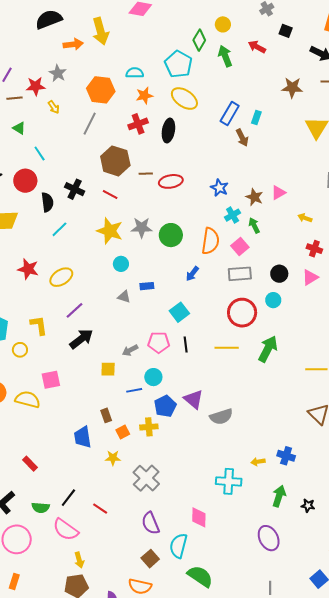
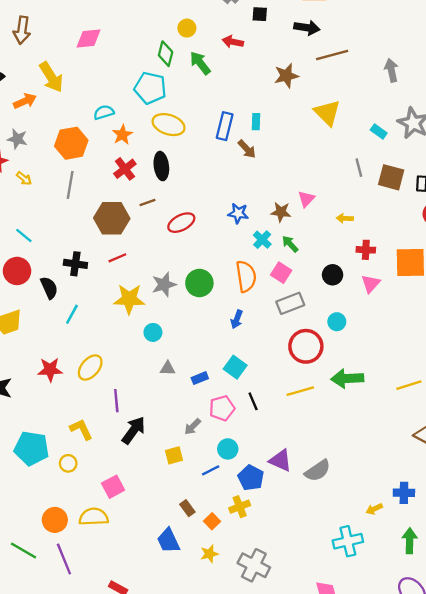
brown line: (146, 174) -> (148, 202), moved
red line: (110, 195) -> (117, 258), turned -35
black circle: (279, 274) -> (333, 275), moved
blue rectangle: (147, 286) -> (200, 378), moved
purple line: (74, 310) -> (116, 401), turned -36
green arrow: (268, 349) -> (347, 378), turned -104

